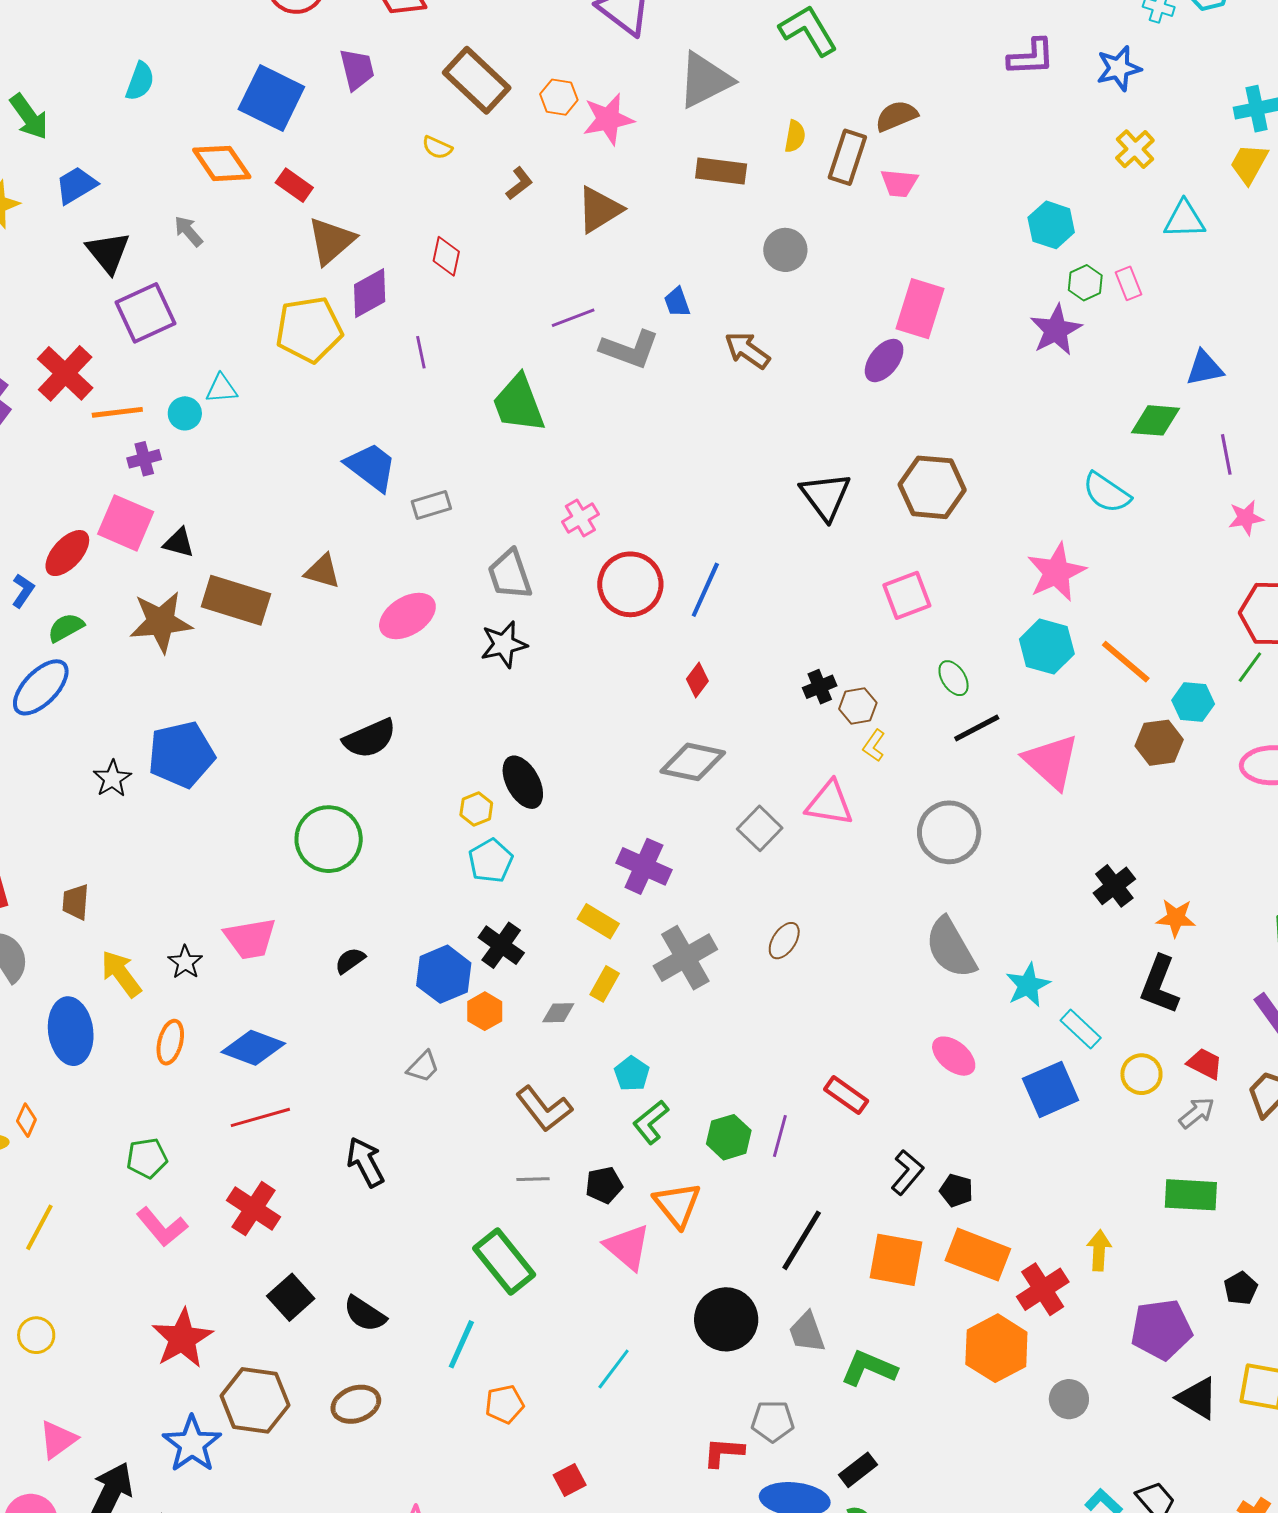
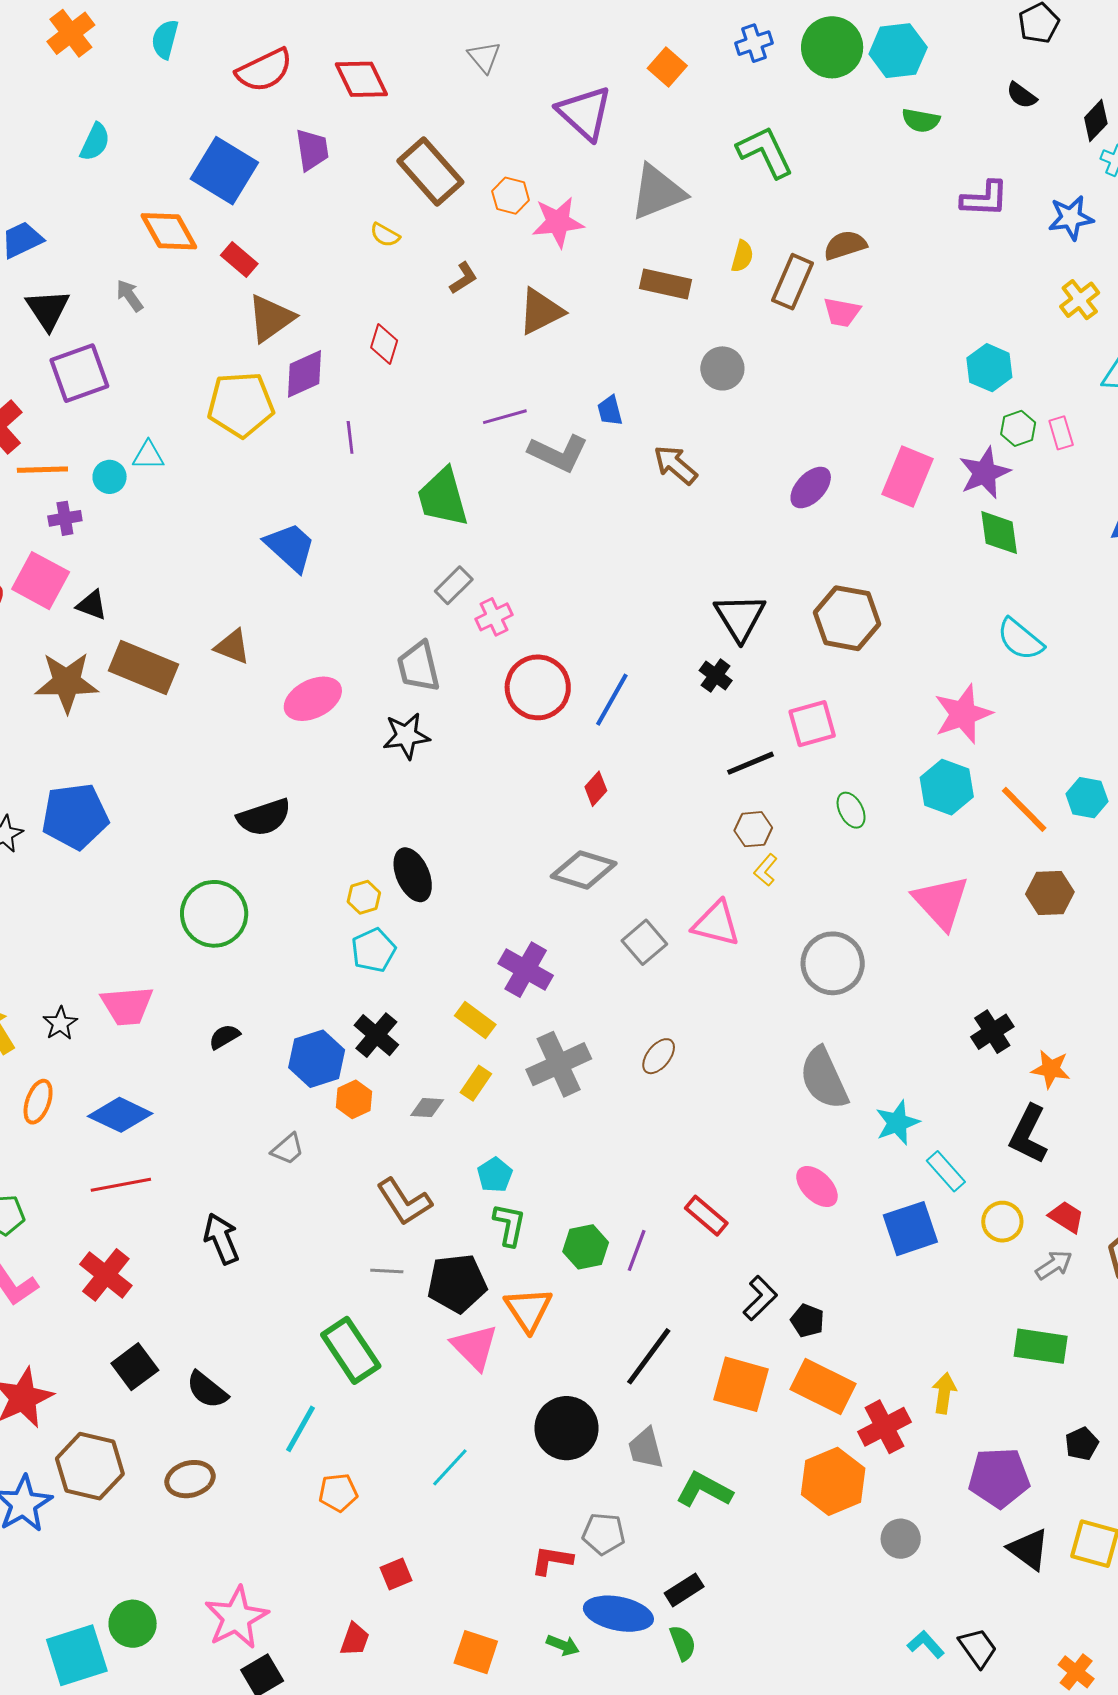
pink rectangle: (920, 309) -> (908, 477), moved
green diamond: (1155, 420) -> (999, 533), moved, turned 72
gray rectangle: (431, 505) -> (454, 585), moved, turned -33
black cross: (820, 687) -> (716, 676), moved, turned -36
cyan hexagon: (1193, 702) -> (1087, 798), moved
black line: (977, 728) -> (751, 763), moved
green L-shape: (651, 1122) -> (509, 1225), turned 135
black pentagon: (604, 1185) -> (457, 1283), size x1.6

